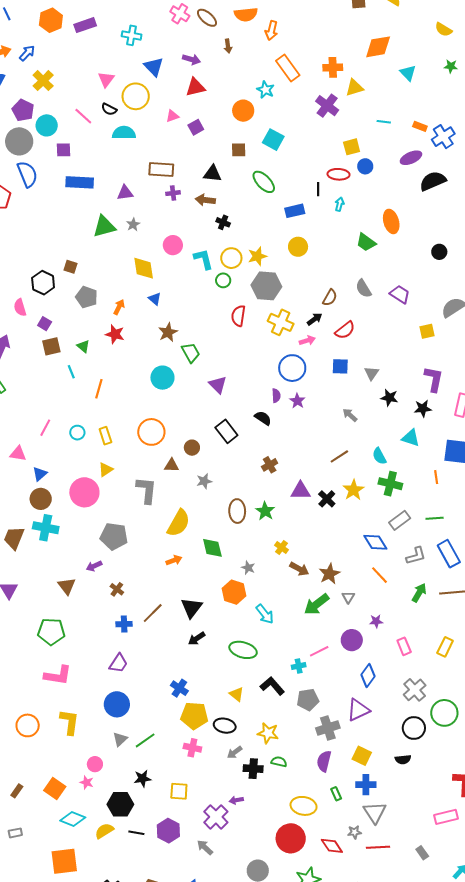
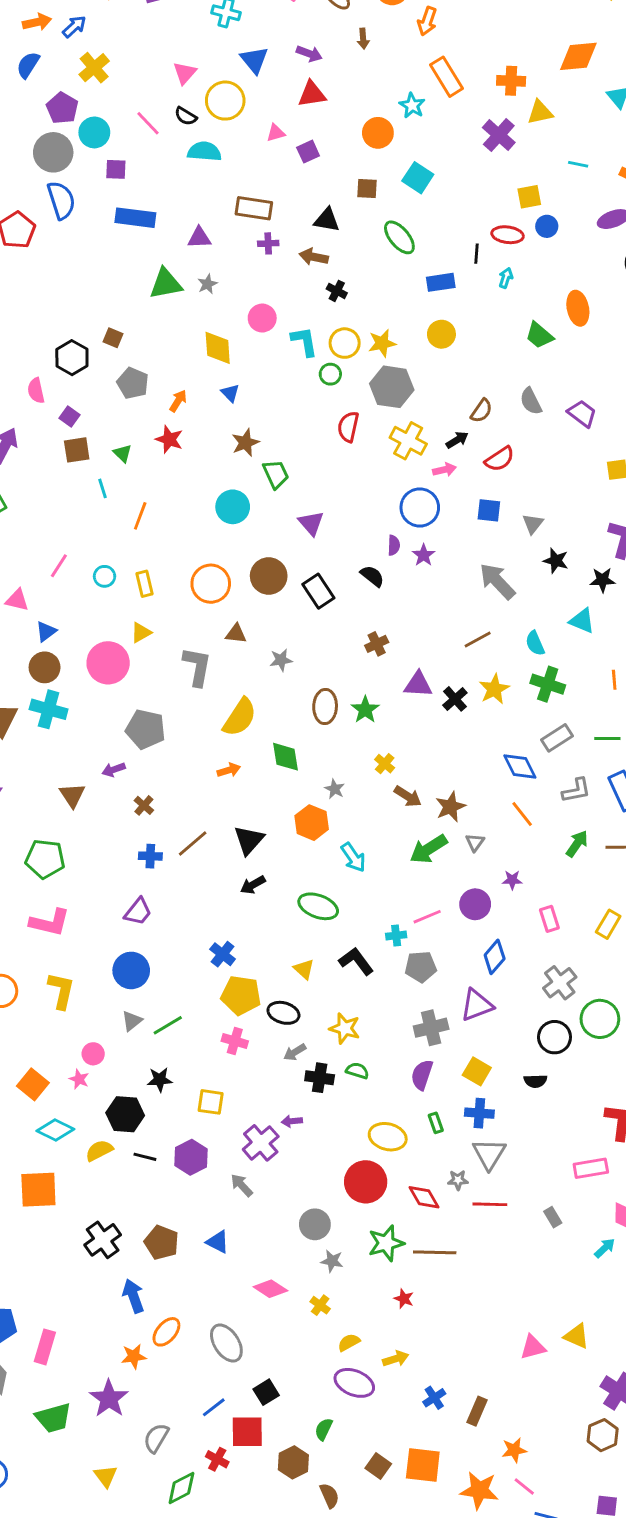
gray arrow: (350, 415) -> (497, 581), size x1.8
brown circle: (192, 448) -> (269, 576), moved, size x1.6
gray pentagon: (308, 700) -> (421, 967), moved

